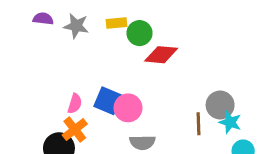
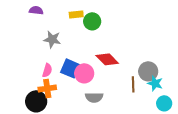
purple semicircle: (43, 19) -> (36, 10), moved
gray star: (76, 26) -> (52, 39), moved
red diamond: (161, 55) -> (107, 59), moved, turned 40
orange cross: (75, 129) -> (47, 88), turned 30

